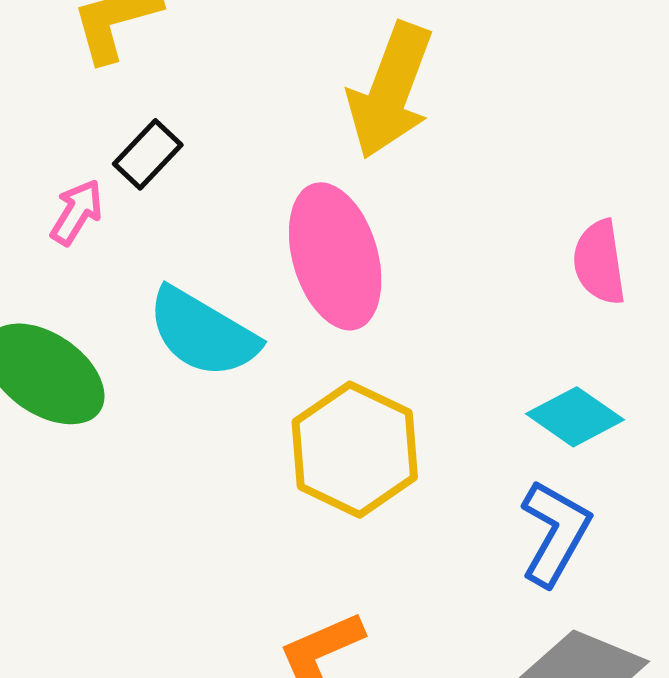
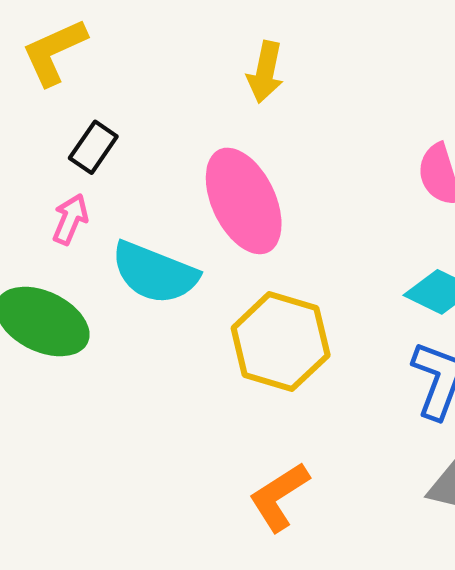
yellow arrow: (390, 91) -> (265, 72), size x0.6
pink arrow: (77, 212) -> (70, 219), moved

